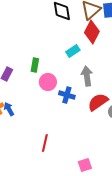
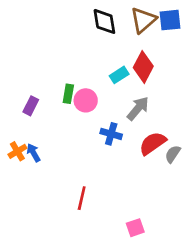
red diamond: (92, 32) -> (143, 67), moved
gray arrow: (87, 76) -> (138, 108), turned 48
pink circle: (48, 82) -> (86, 100), moved

